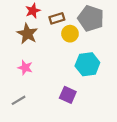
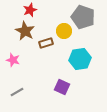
brown rectangle: (57, 18) -> (46, 43), moved
pink star: (25, 68) -> (13, 60), moved

